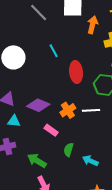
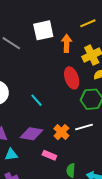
cyan line: (54, 51) -> (36, 100), moved
red ellipse: (76, 72) -> (72, 78), moved

